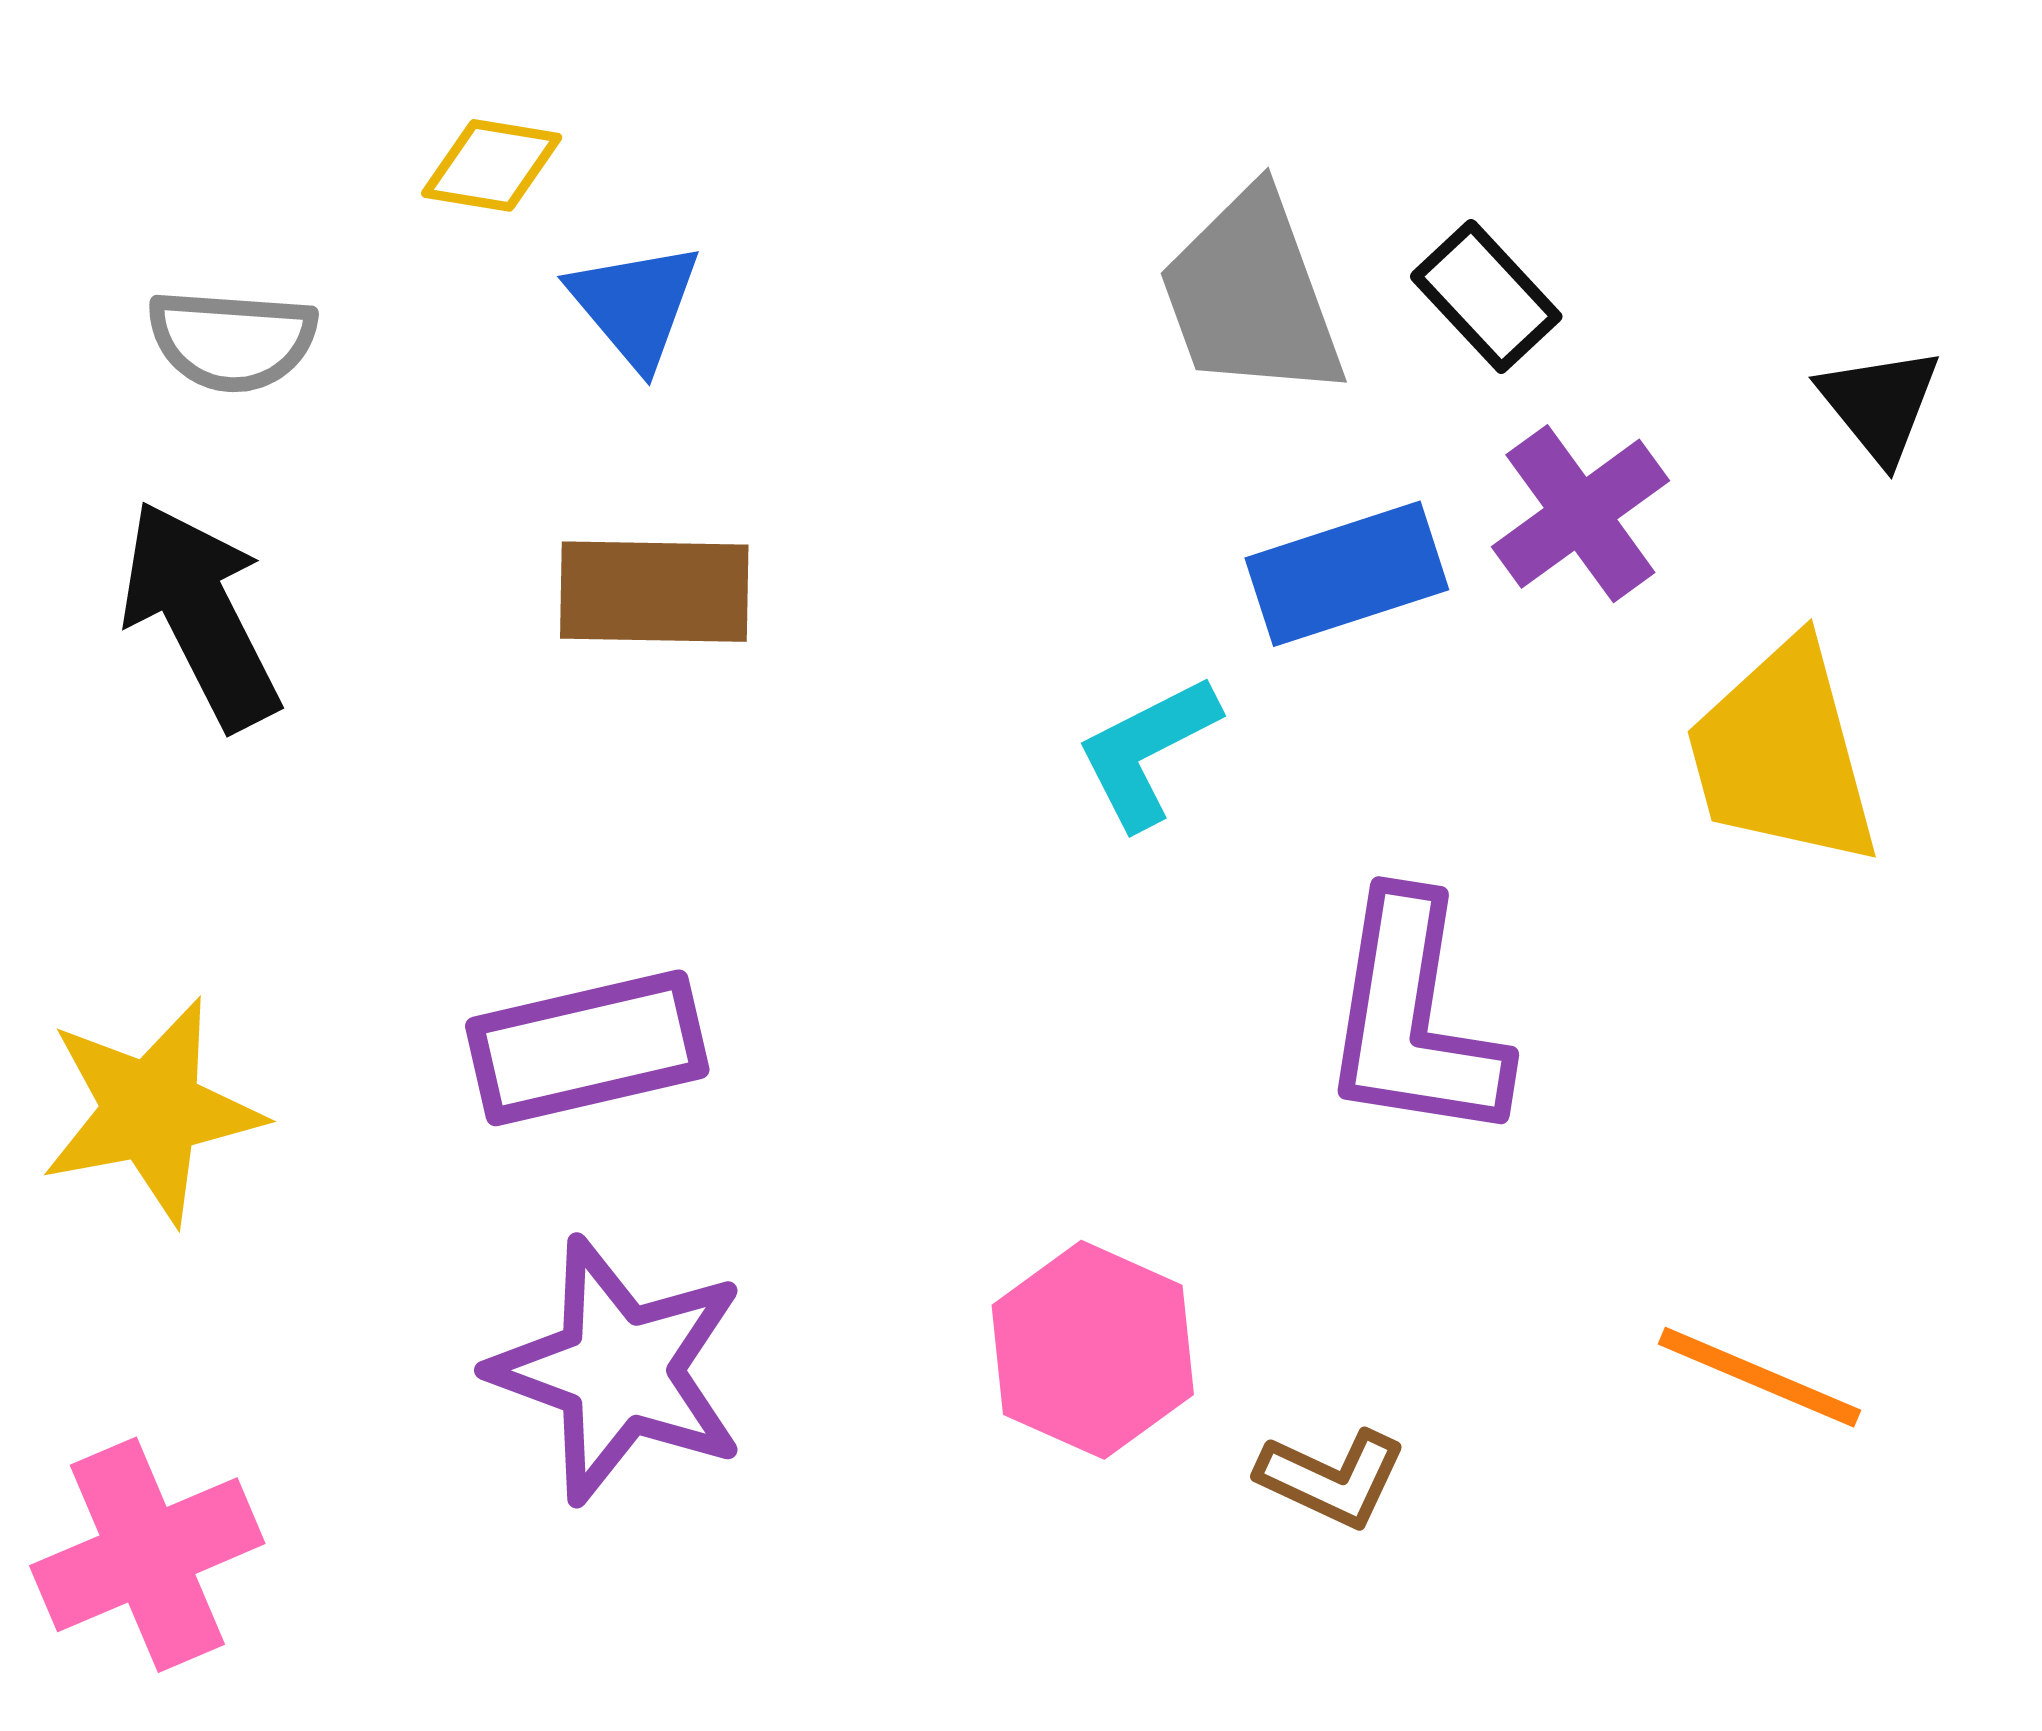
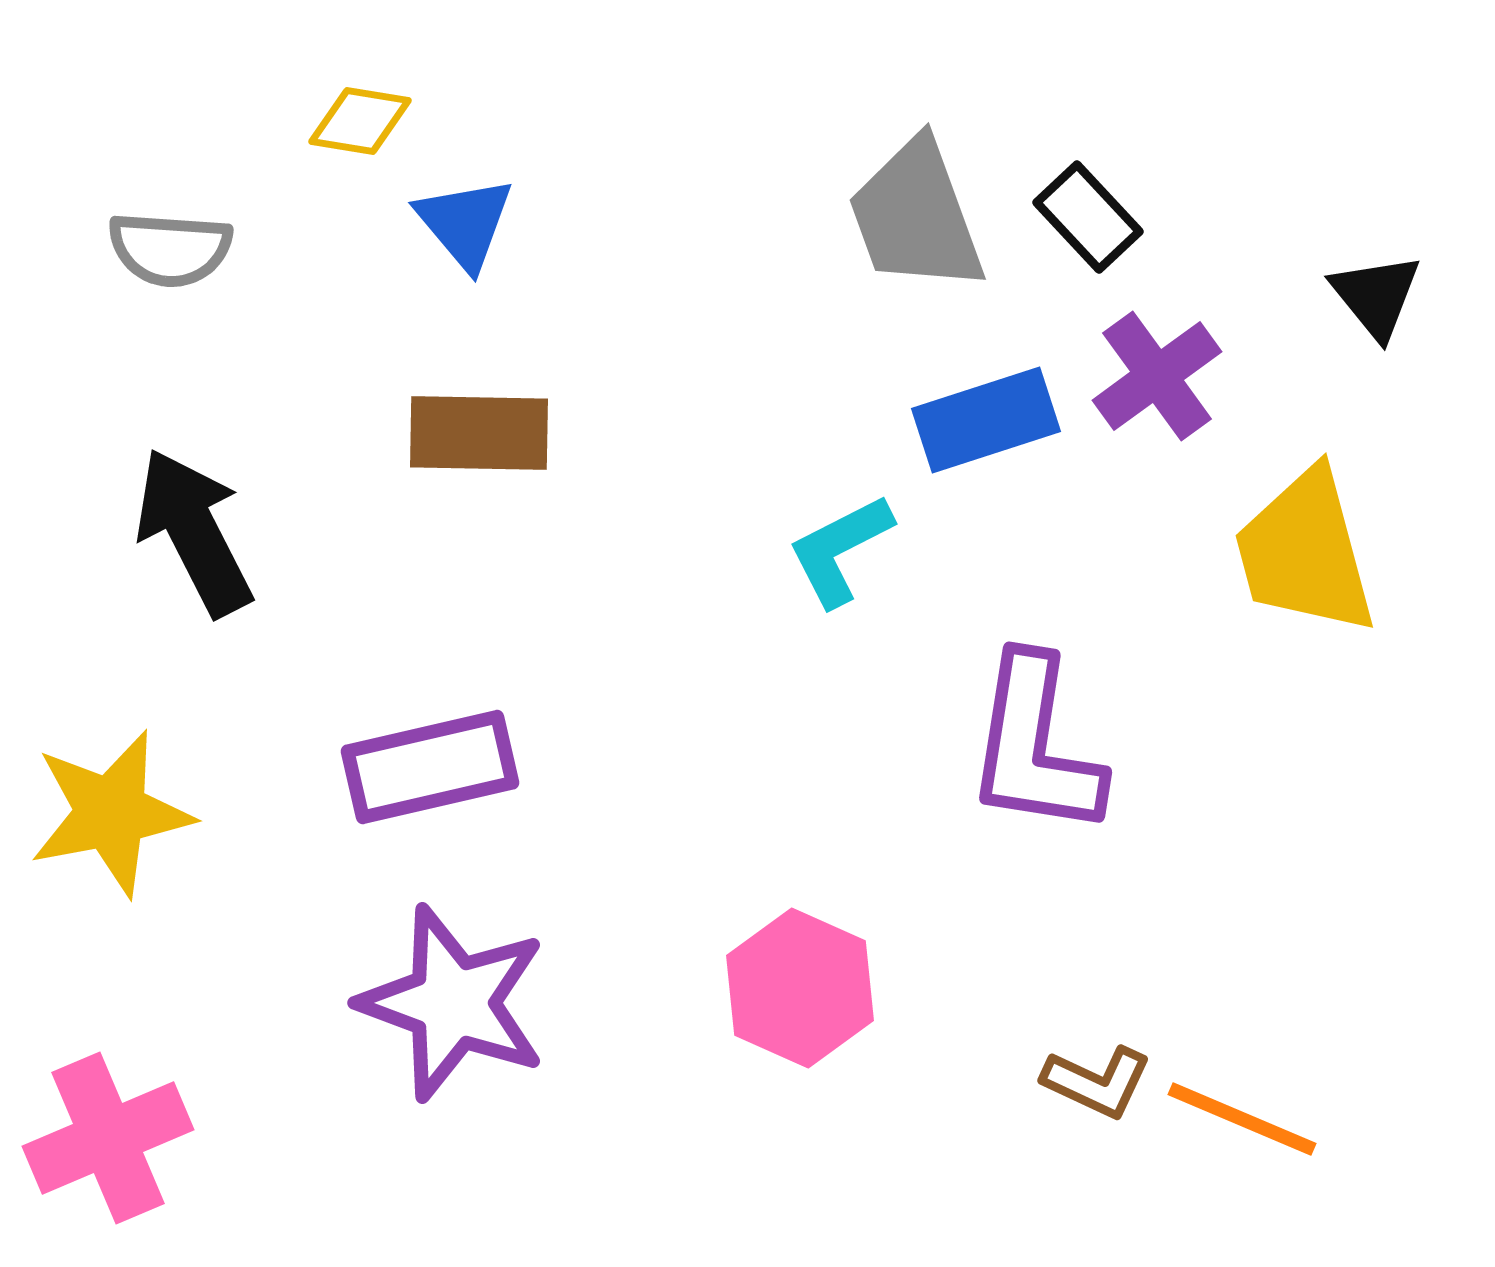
black arrow: (201, 615) -> (194, 532), moved
orange line: (1759, 1377) -> (1242, 1119), moved
brown L-shape: (1332, 1478) -> (1097, 1082), moved

